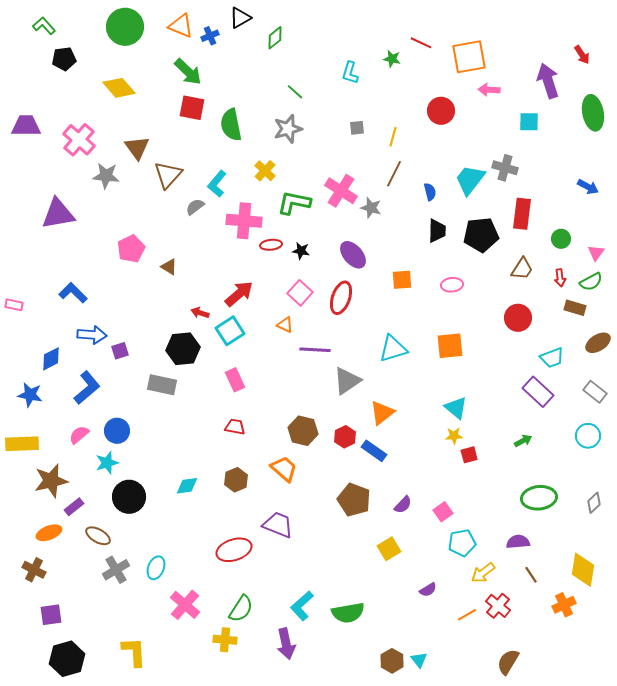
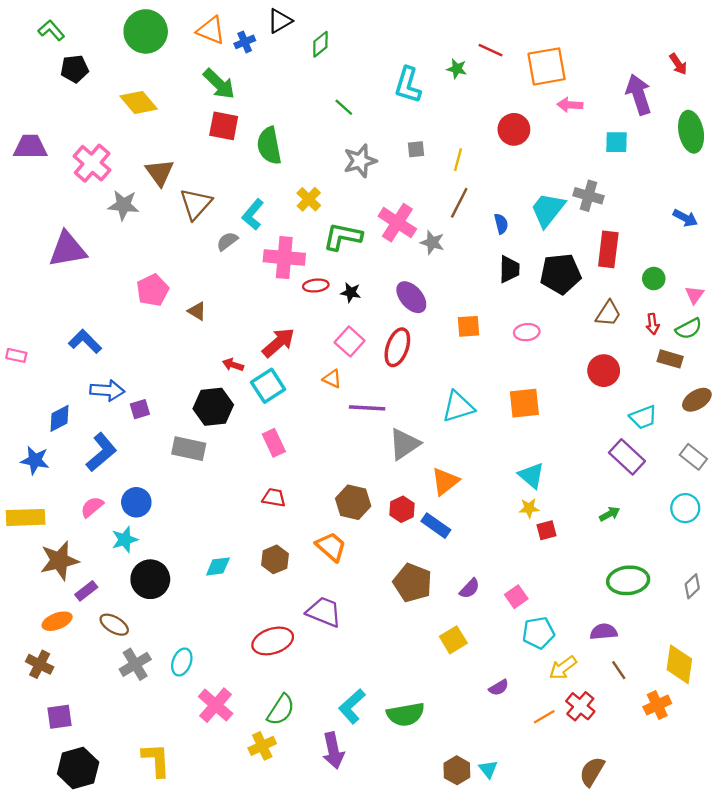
cyan L-shape: (350, 73) -> (408, 85), size x1.4
gray star: (288, 129) -> (360, 161), moved
yellow cross: (225, 640) -> (262, 746), turned -30

